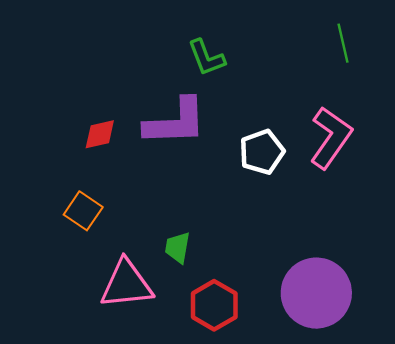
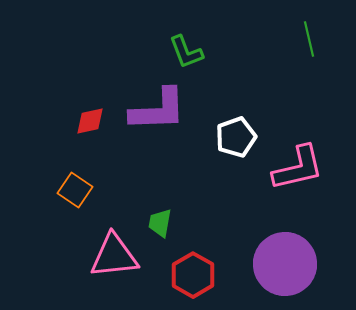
pink L-shape: (331, 138) -> (298, 168), moved, turned 42

